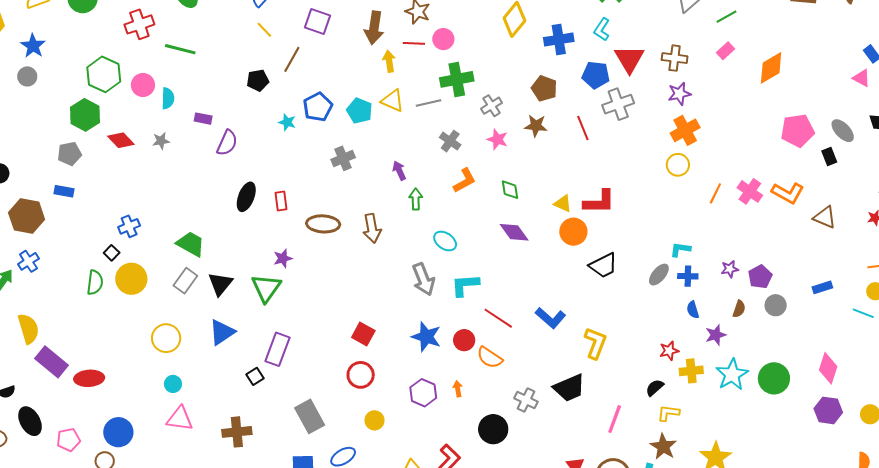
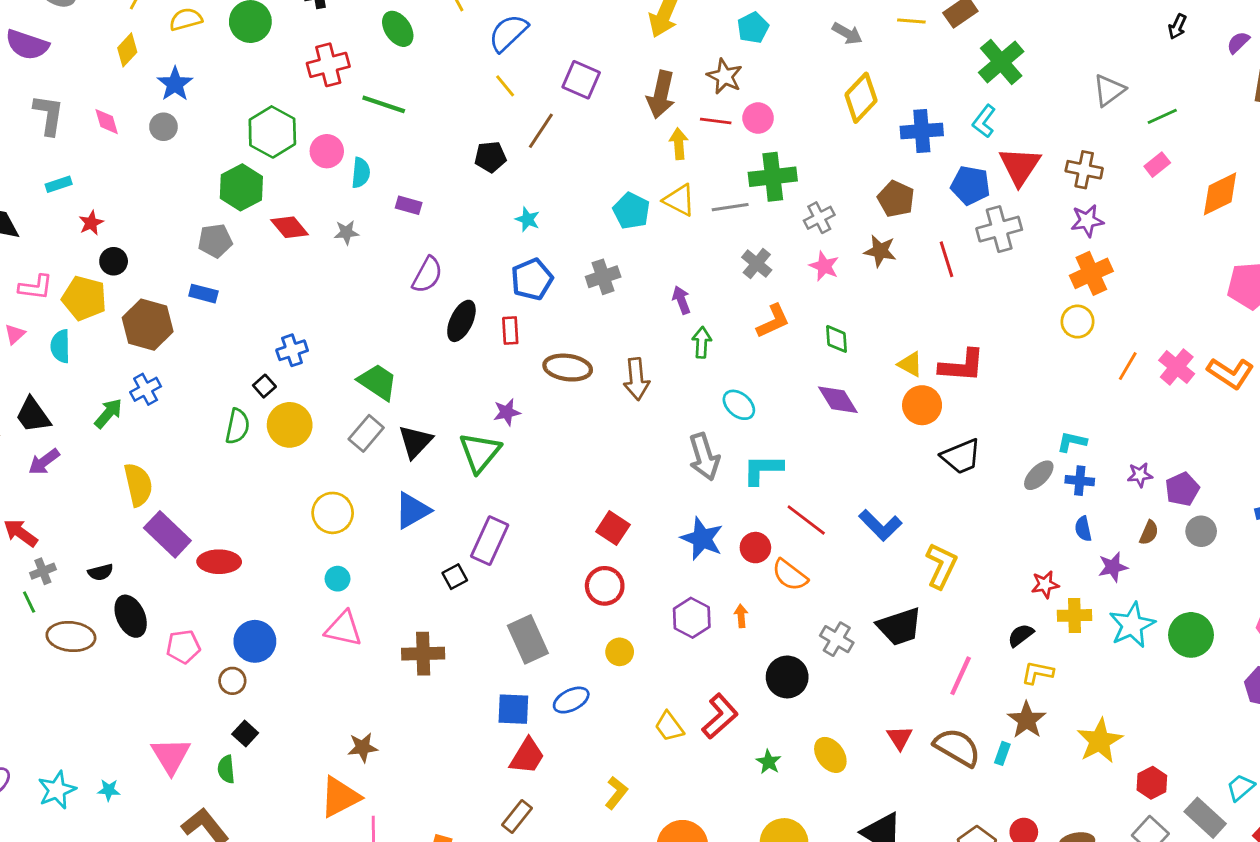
blue pentagon: (318, 107) -> (532, 279), moved
purple semicircle: (227, 143) -> (427, 275), moved

